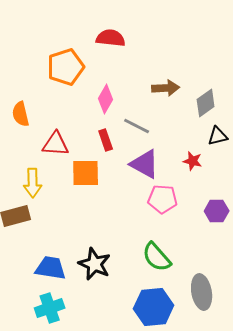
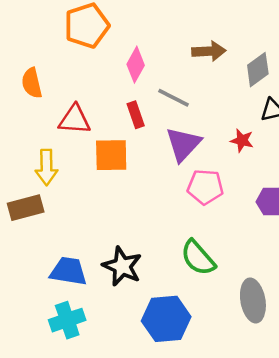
purple triangle: (145, 164) -> (183, 144), turned 44
blue hexagon: (154, 307) -> (166, 319), moved

